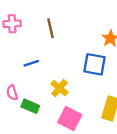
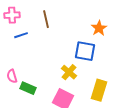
blue line: (31, 63) -> (21, 35), moved
yellow cross: (60, 88) -> (69, 72), moved

